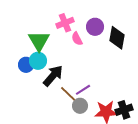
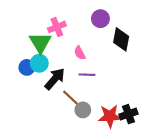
pink cross: (65, 23) -> (57, 27), moved
purple circle: (95, 27) -> (100, 19), moved
pink semicircle: (77, 39) -> (80, 53), moved
purple line: (83, 90) -> (87, 75), moved, turned 35

